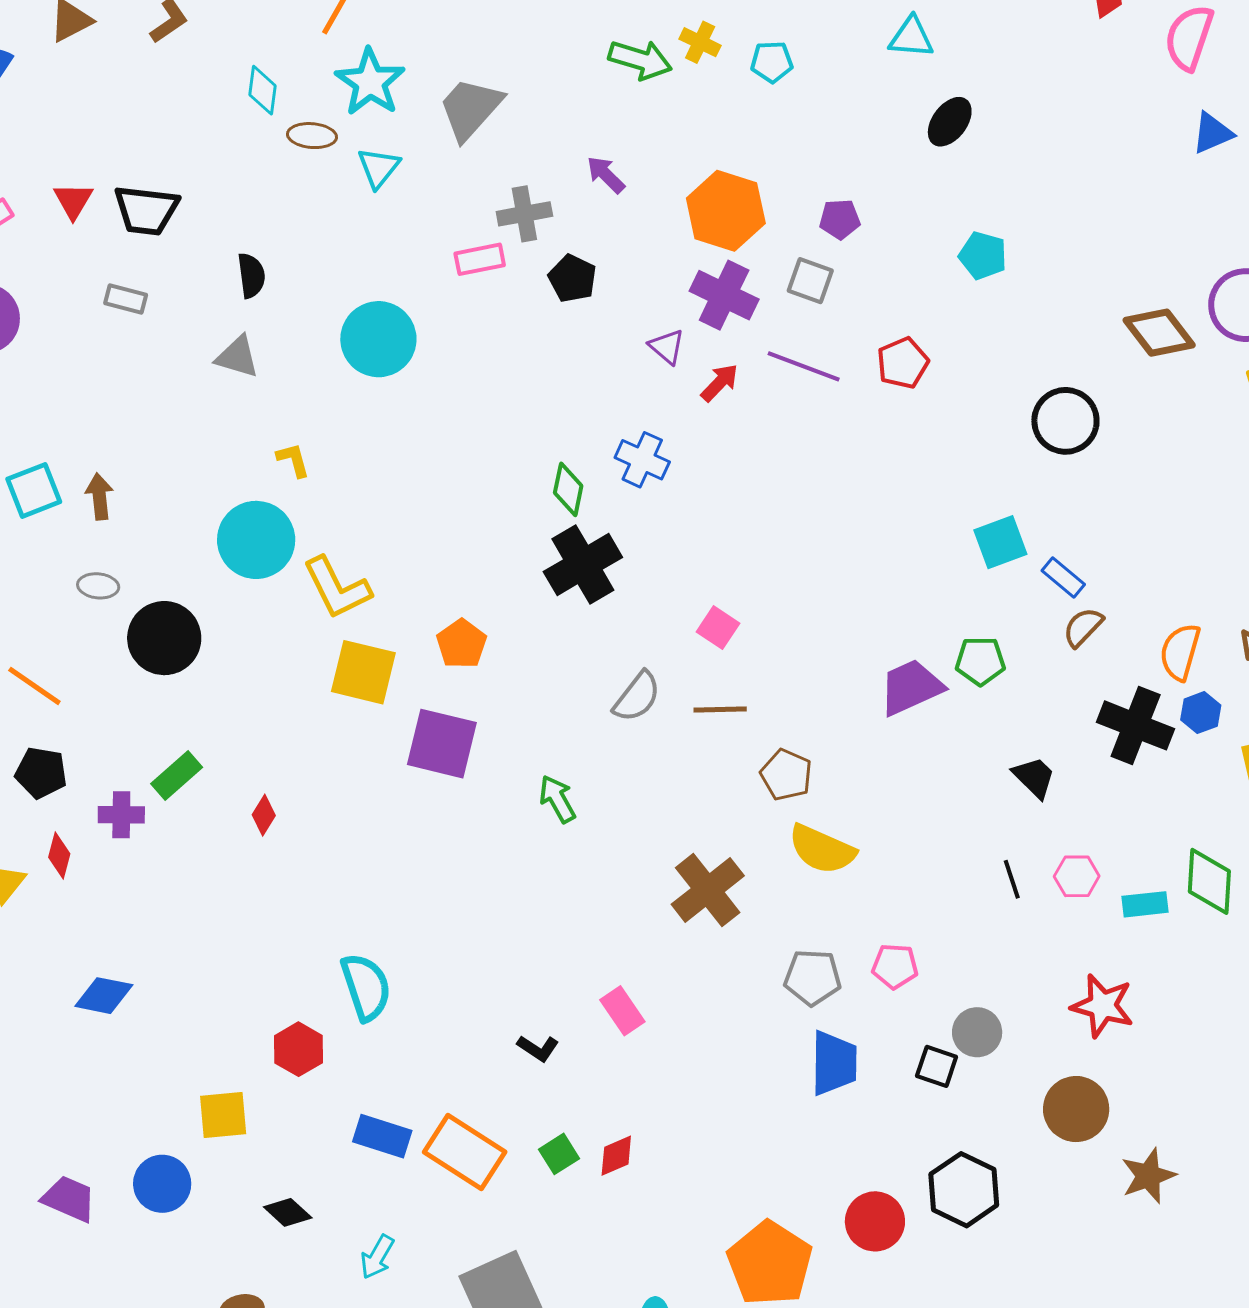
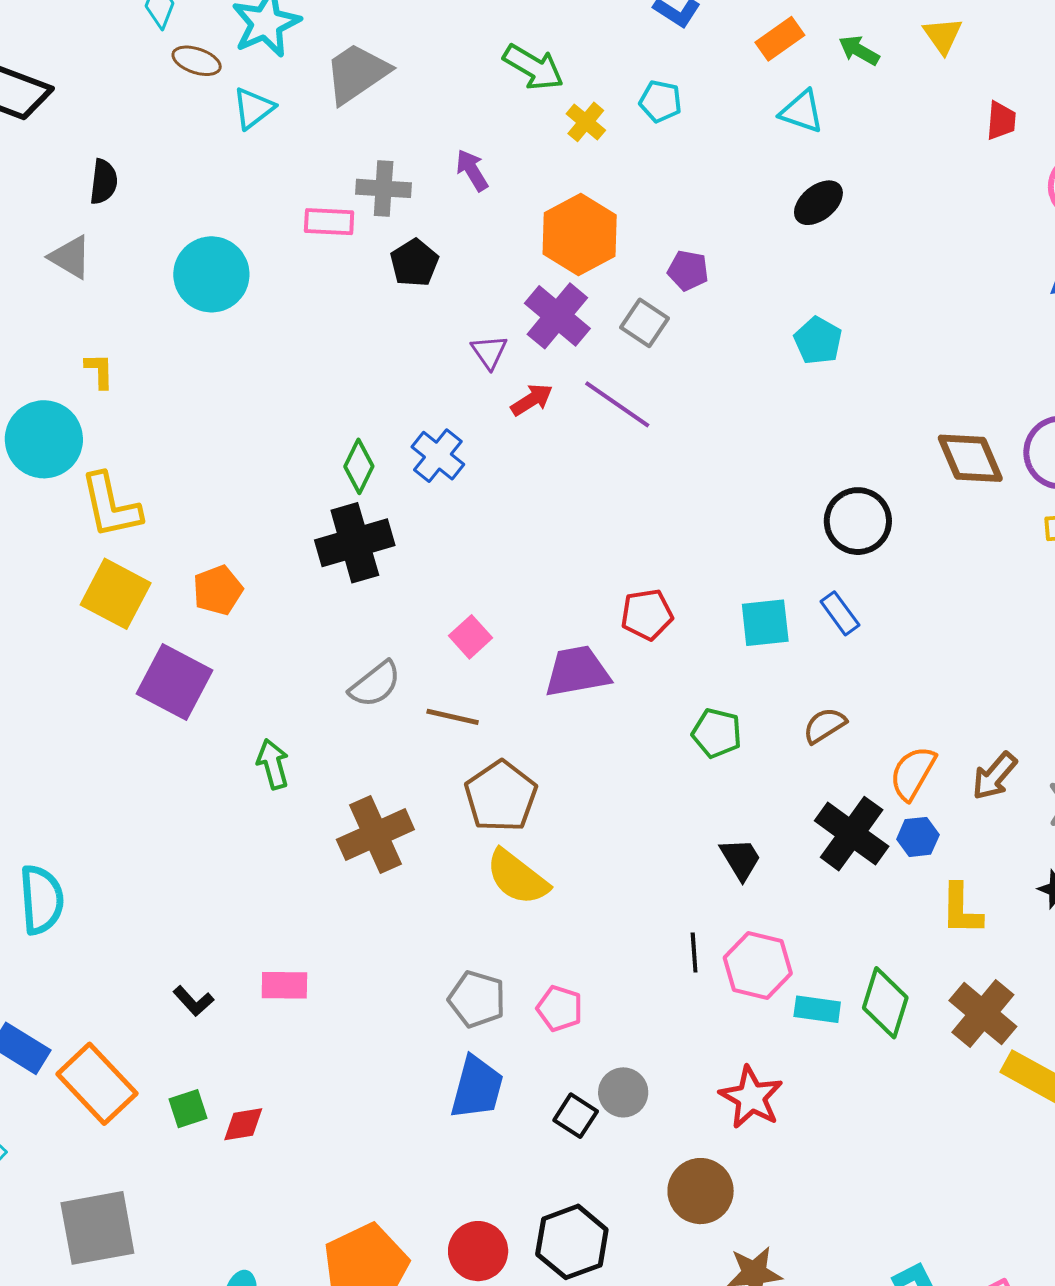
yellow cross: (700, 42) -> (586, 122), moved
red pentagon: (903, 363) -> (647, 615), moved
blue rectangle: (1063, 577) -> (840, 613), moved
purple trapezoid: (911, 687) -> (577, 671), moved
brown pentagon: (786, 775) -> (501, 796), size x1.4
pink hexagon: (1077, 876) -> (758, 965), size x1.5
brown cross: (708, 890) -> (375, 835), moved
pink rectangle: (622, 1011) -> (284, 985), turned -69

